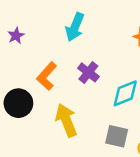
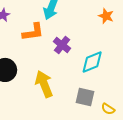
orange L-shape: (47, 76) -> (33, 32), moved, turned -140

